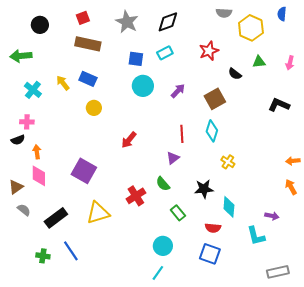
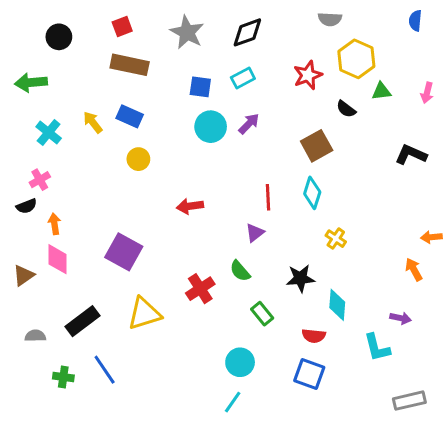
yellow hexagon: (251, 28) -> (356, 59), moved
purple arrow: (178, 91) -> (249, 124), moved
pink cross: (27, 122) -> (40, 180), turned -32
red arrow: (129, 140) -> (190, 206), turned 42
orange arrow: (291, 187) -> (414, 269), moved
gray semicircle: (24, 210) -> (35, 336), moved, turned -40

